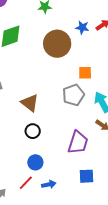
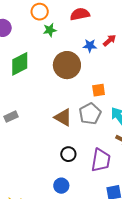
brown triangle: (30, 103) -> (63, 117), moved
black circle: (33, 131) -> (68, 154), moved

